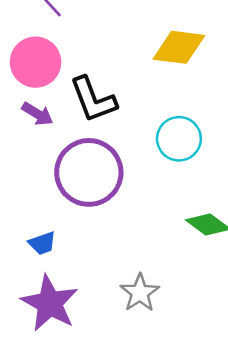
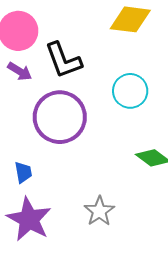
blue trapezoid: (42, 243) -> (23, 172), turned -80

